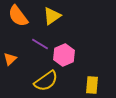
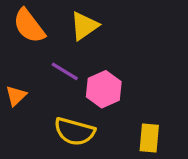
yellow semicircle: (46, 81) -> (75, 131), turned 50

